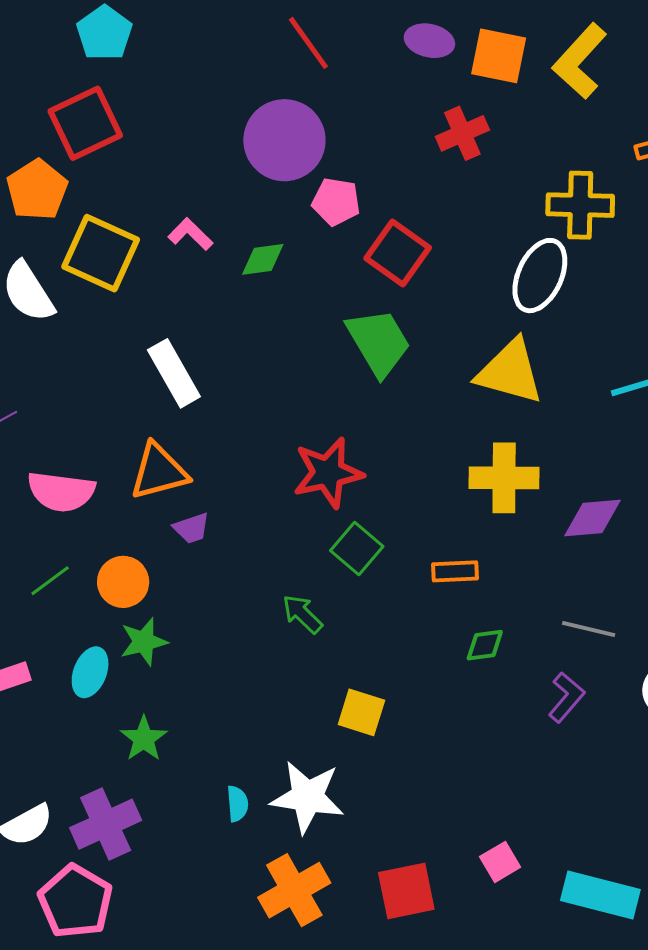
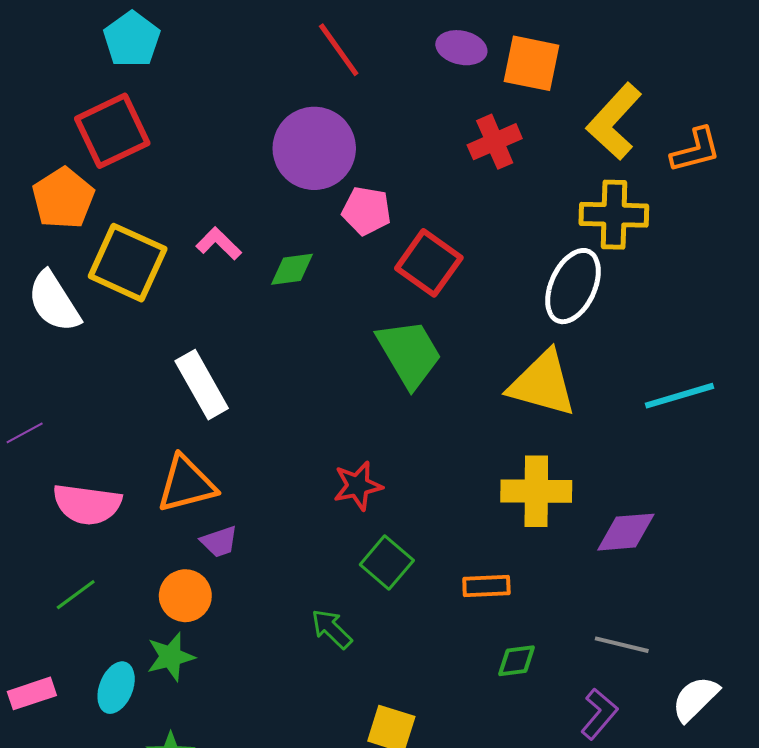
yellow L-shape: (580, 61) -> (614, 121), moved
red star: (328, 473) -> (358, 486), size x0.7
orange circle: (123, 582) -> (185, 596), moved

